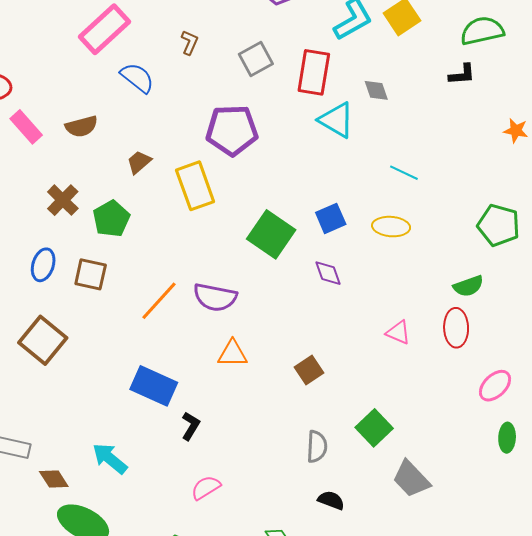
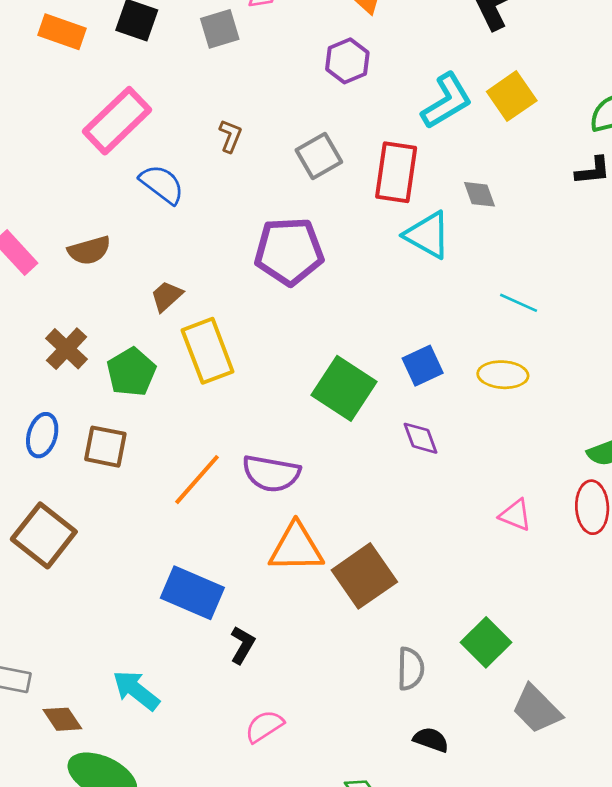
yellow rectangle: (195, 186) -> (208, 351), moved
orange triangle: (233, 354) -> (296, 548), size x1.4
brown square: (309, 370) -> (364, 576), moved, size x1.6

